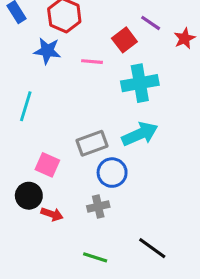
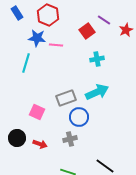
pink line: (92, 62) -> (56, 45), moved
cyan cross: (140, 83) -> (97, 59), size x0.6
cyan line: (26, 106) -> (26, 63), moved
black circle: (29, 196) -> (17, 138), moved

